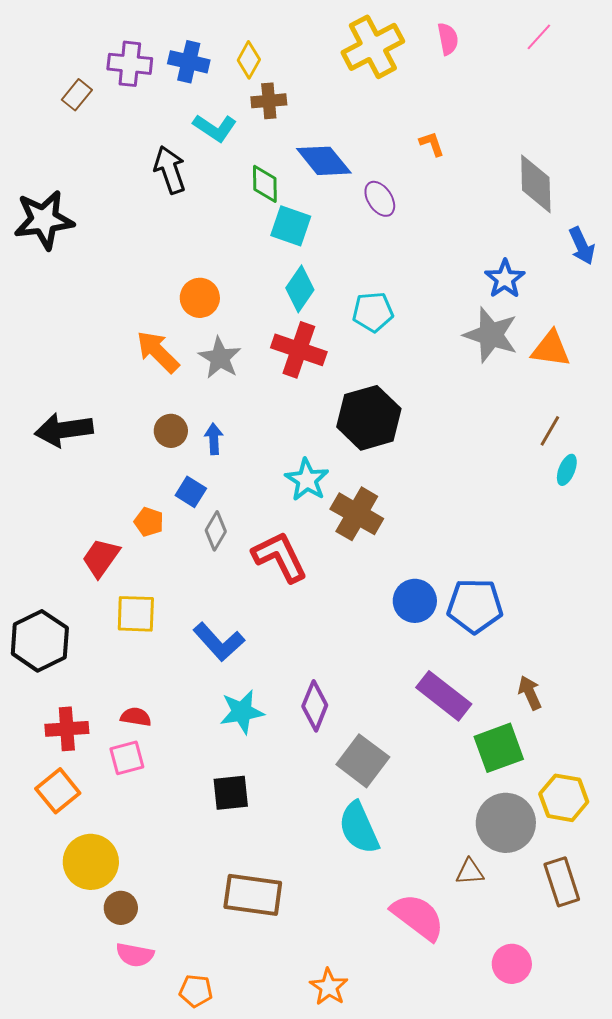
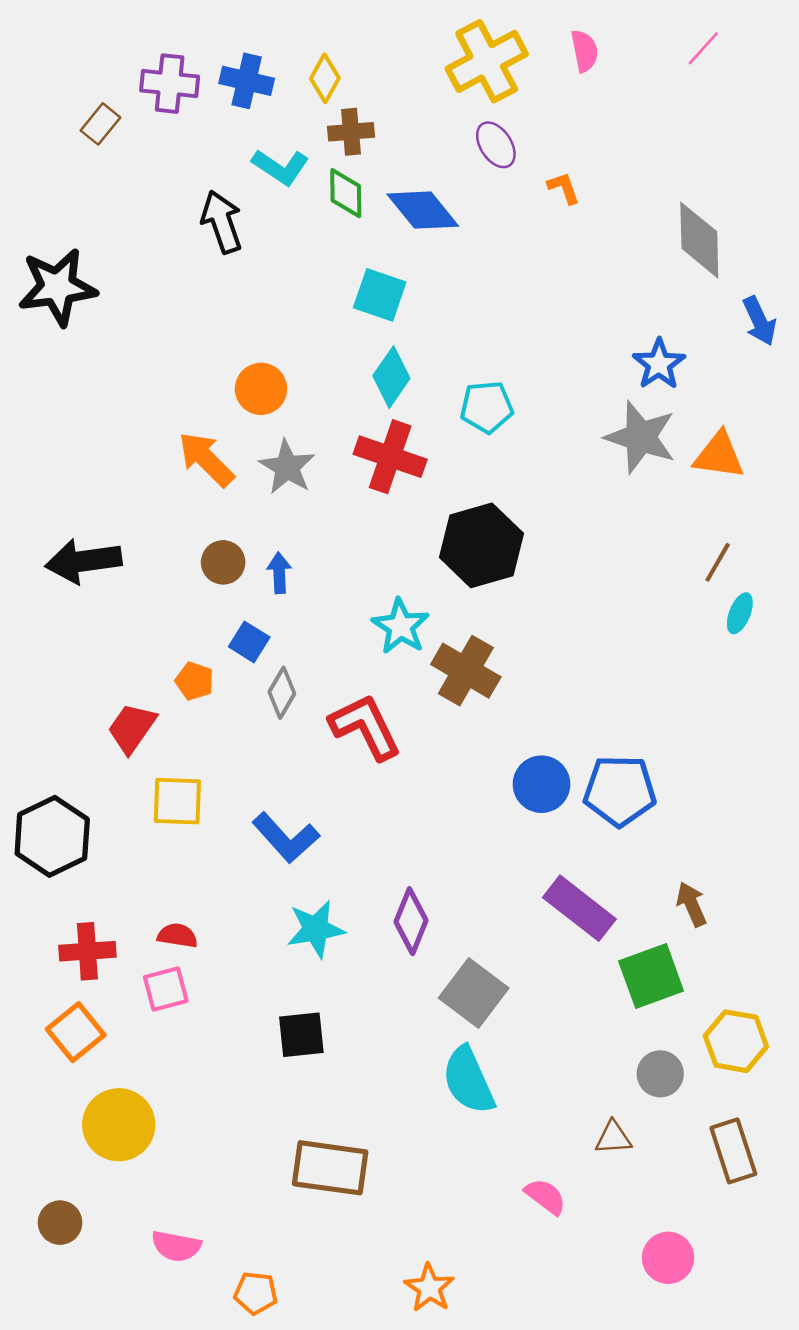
green diamond: (265, 184) -> (346, 193), moved
purple ellipse: (380, 199) -> (496, 145), moved
gray circle: (506, 823) -> (660, 1074), size x0.6
brown circle: (121, 908) -> (60, 1223), moved
pink semicircle: (418, 917) -> (545, 1196), size x0.6

